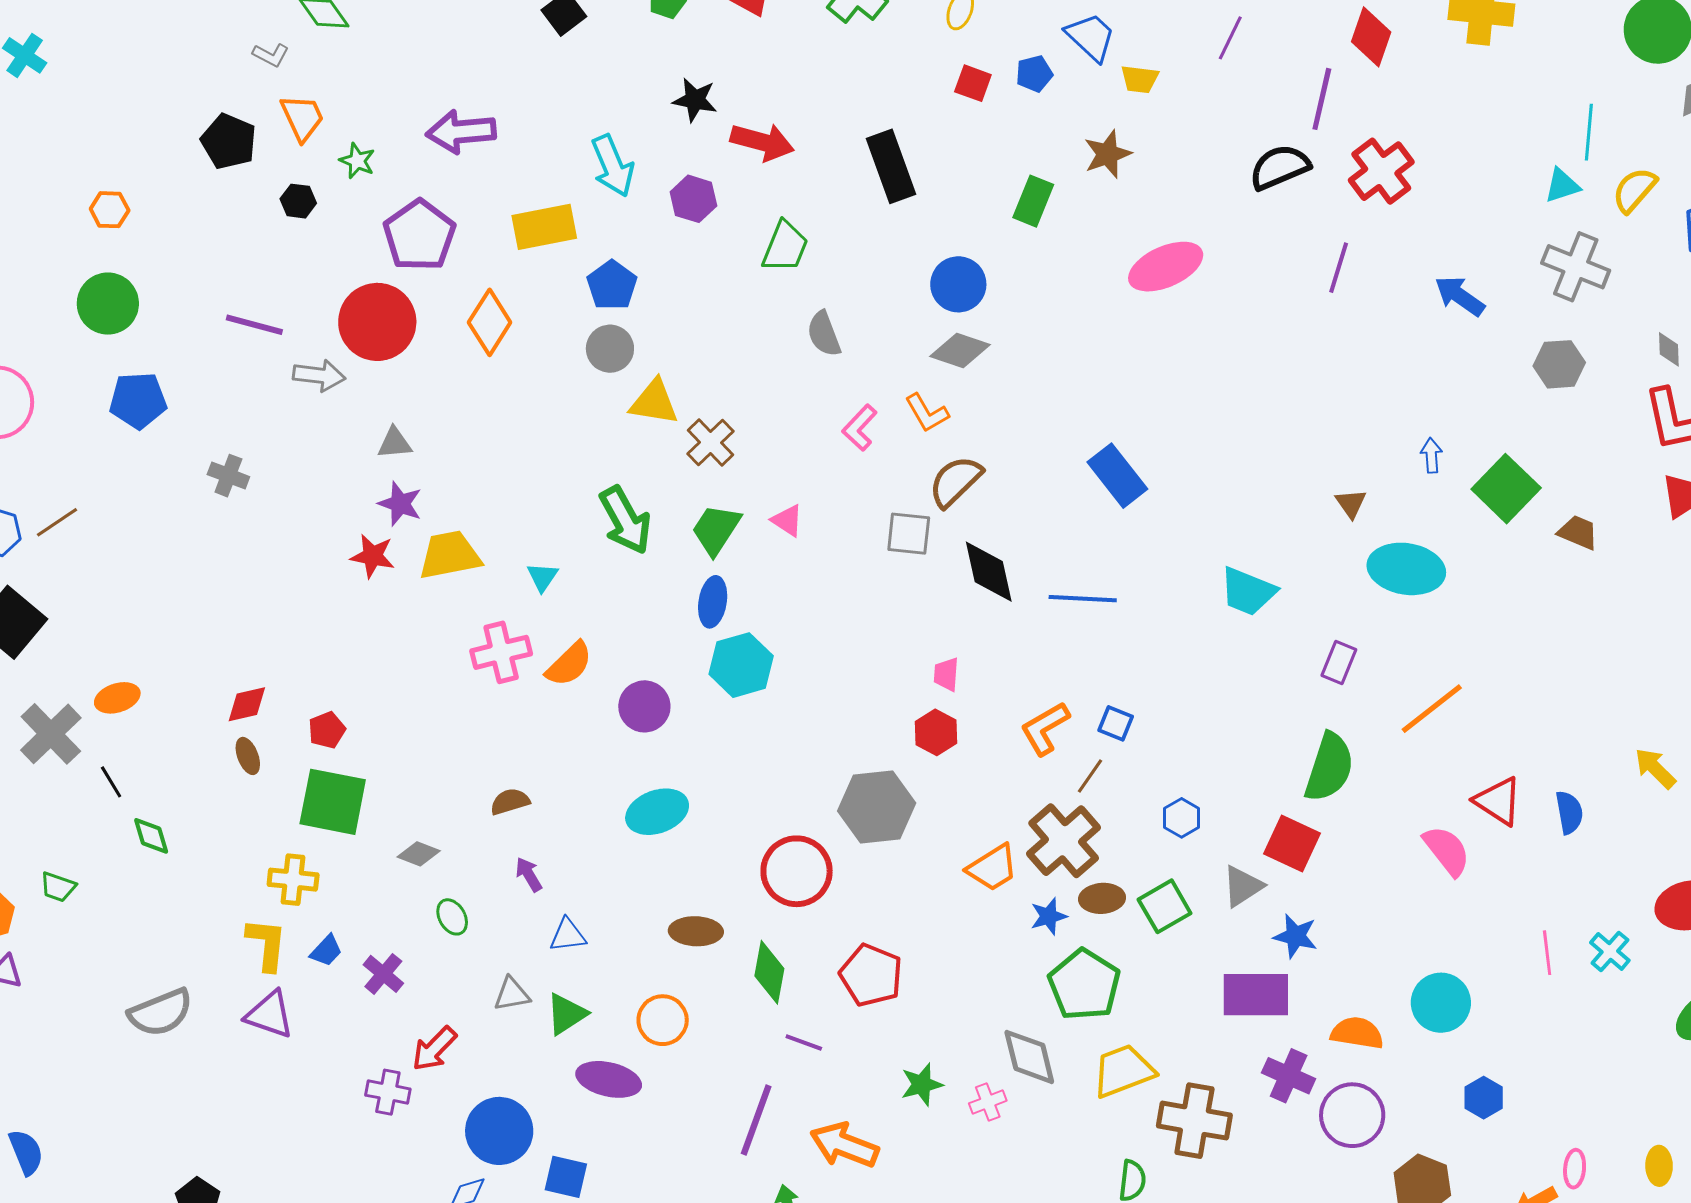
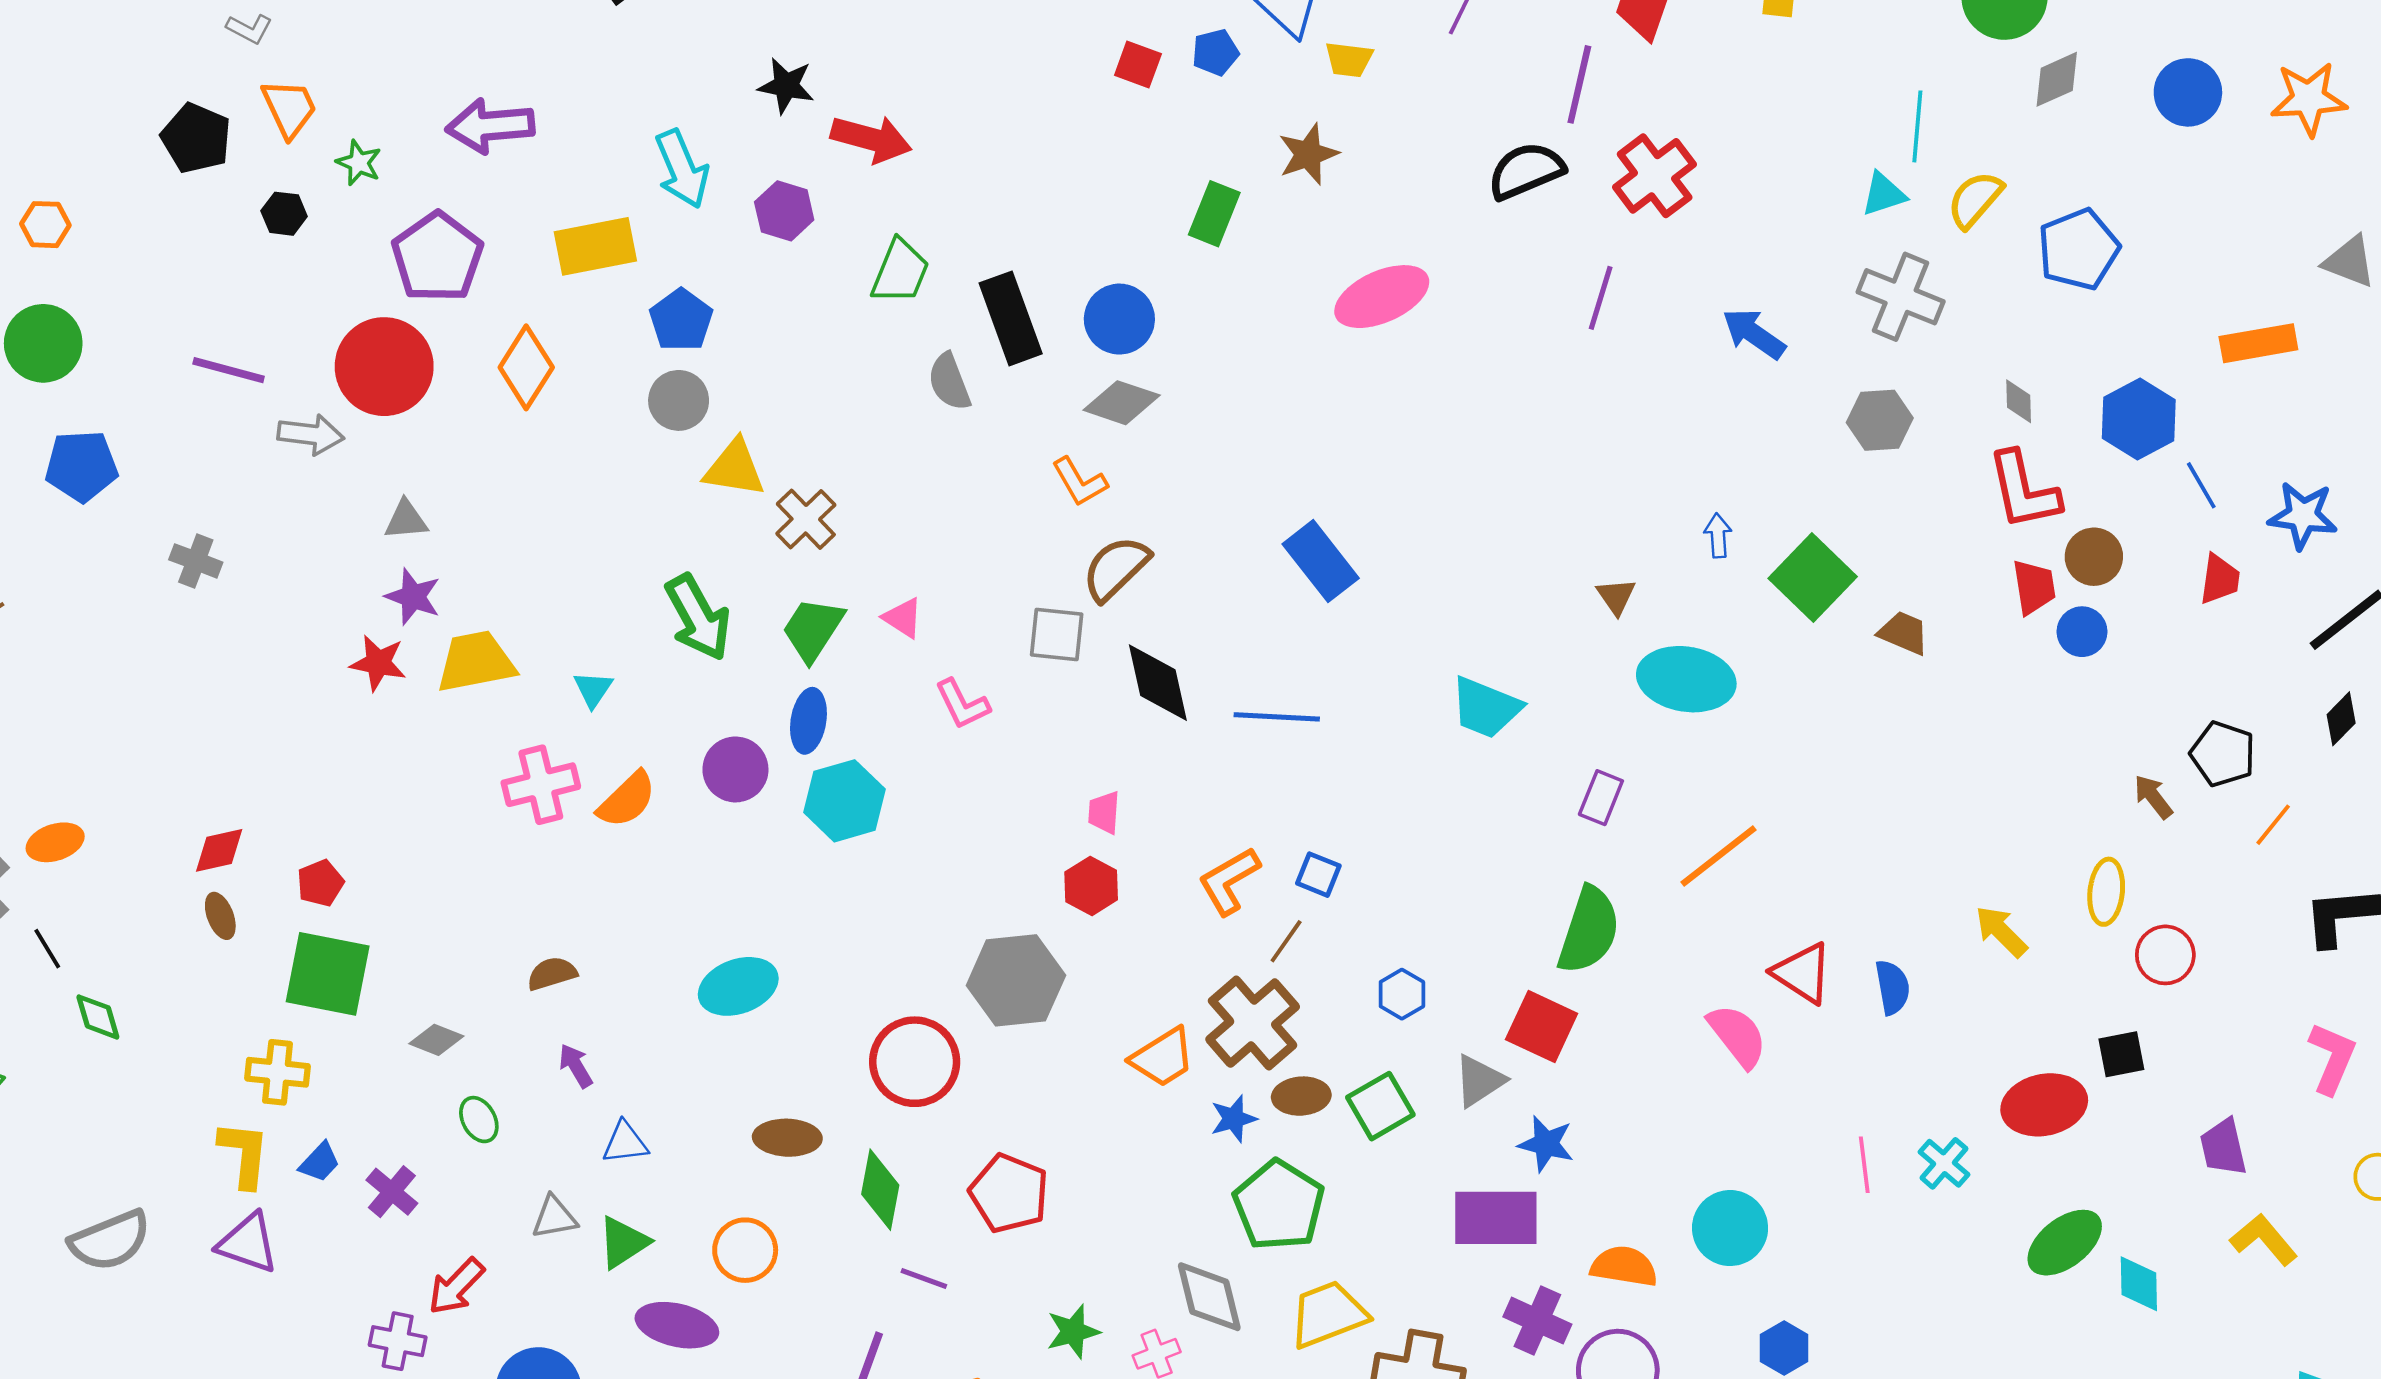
black rectangle: (891, 166) -> (1011, 318), moved
pink L-shape: (860, 428) -> (962, 704), moved, turned -69
purple circle: (644, 706) -> (735, 769), moved

